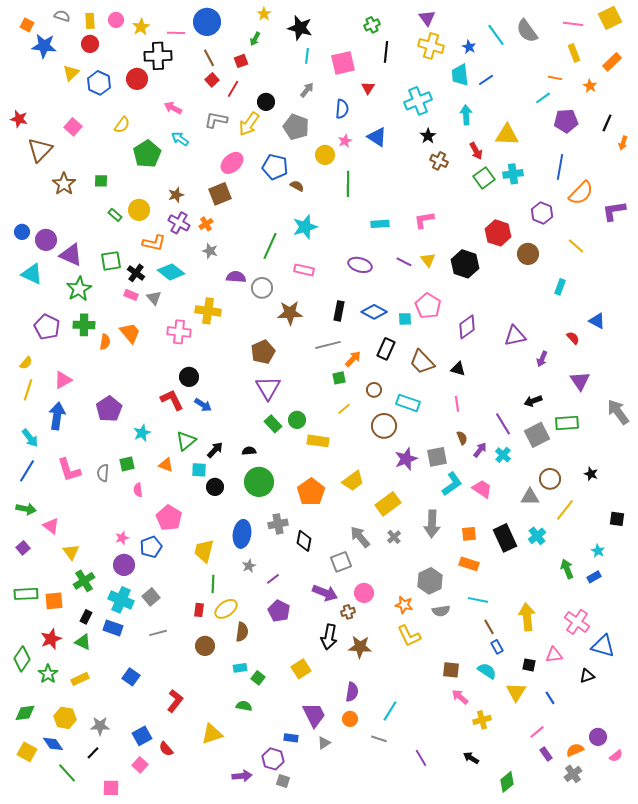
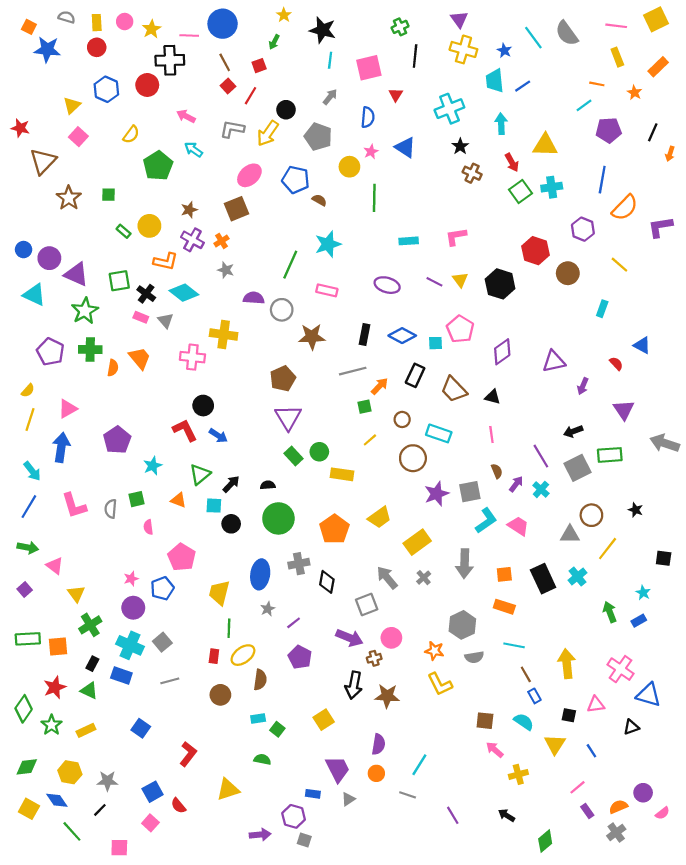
yellow triangle: (71, 73) -> (72, 105), moved
gray arrow: (618, 412) -> (665, 443), turned -36

